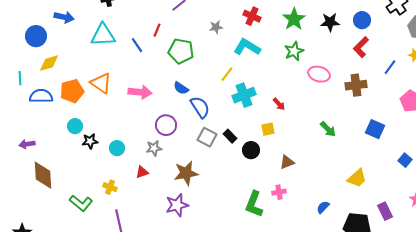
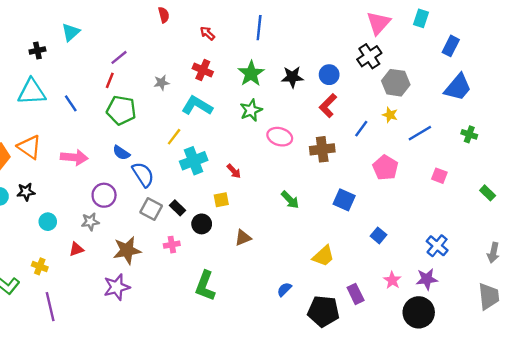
red line: (157, 30) -> (110, 80), moved
black star: (90, 141) -> (26, 192), moved
pink cross: (279, 192) -> (172, 245), moved

